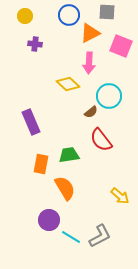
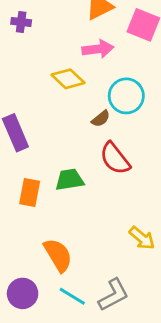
pink arrow: (89, 63) -> (98, 49), turned -100
orange semicircle: (65, 188) -> (58, 255), moved
purple circle: (49, 220) -> (23, 293), moved

